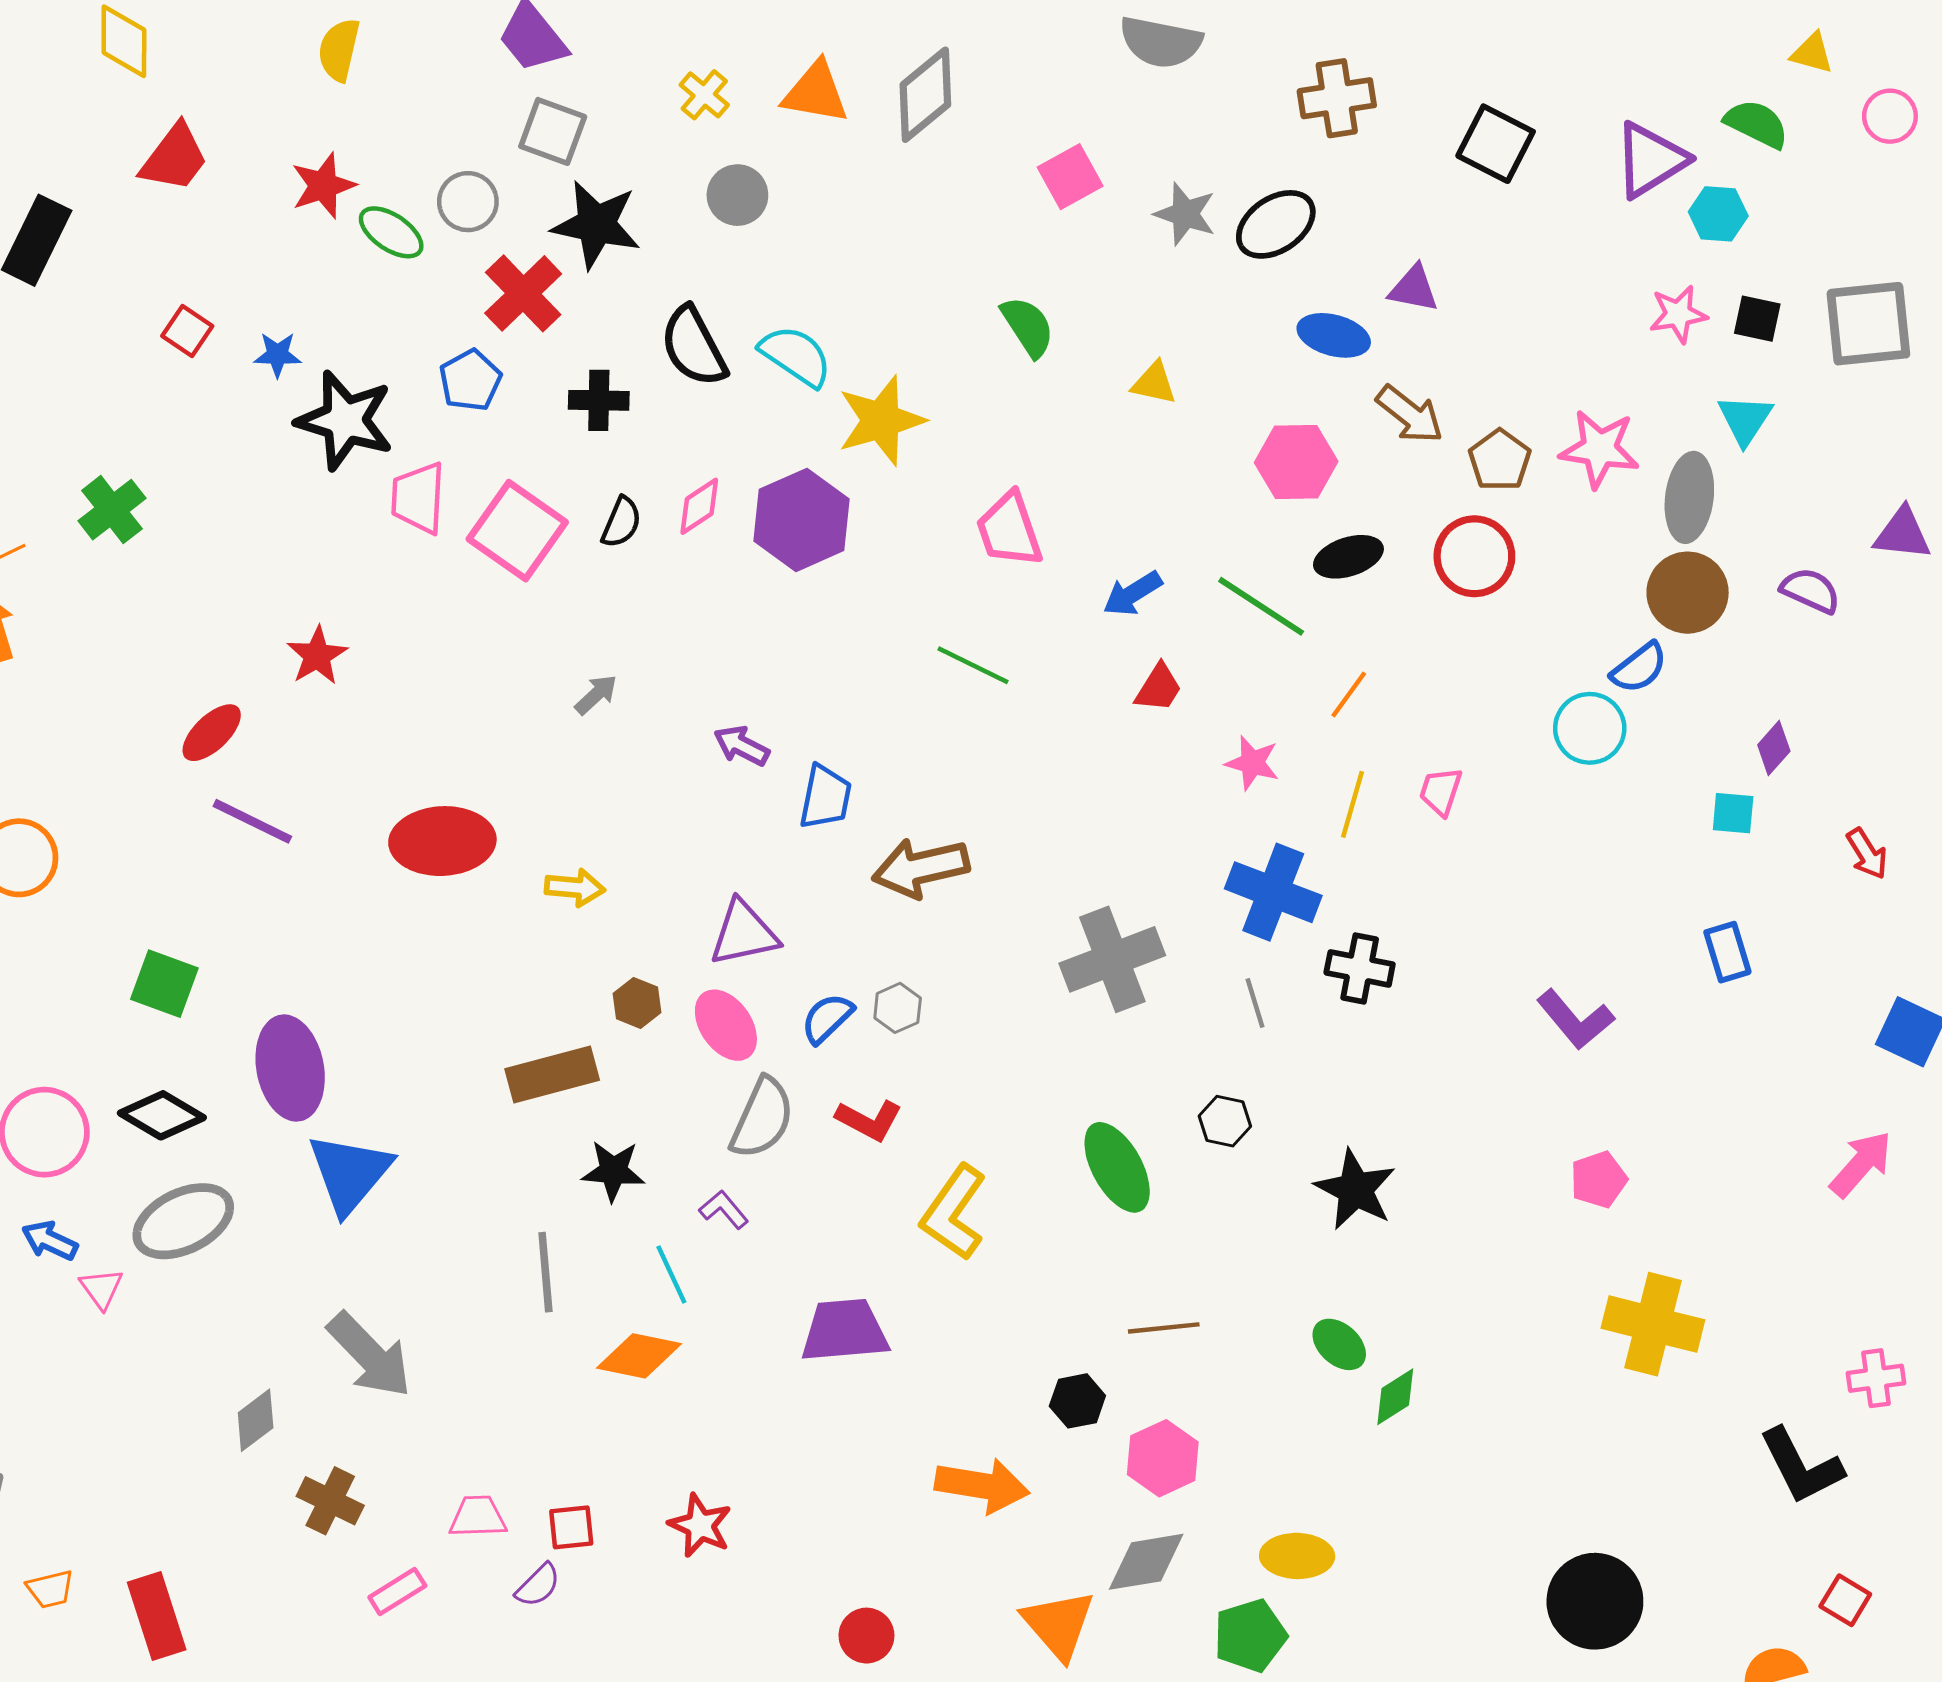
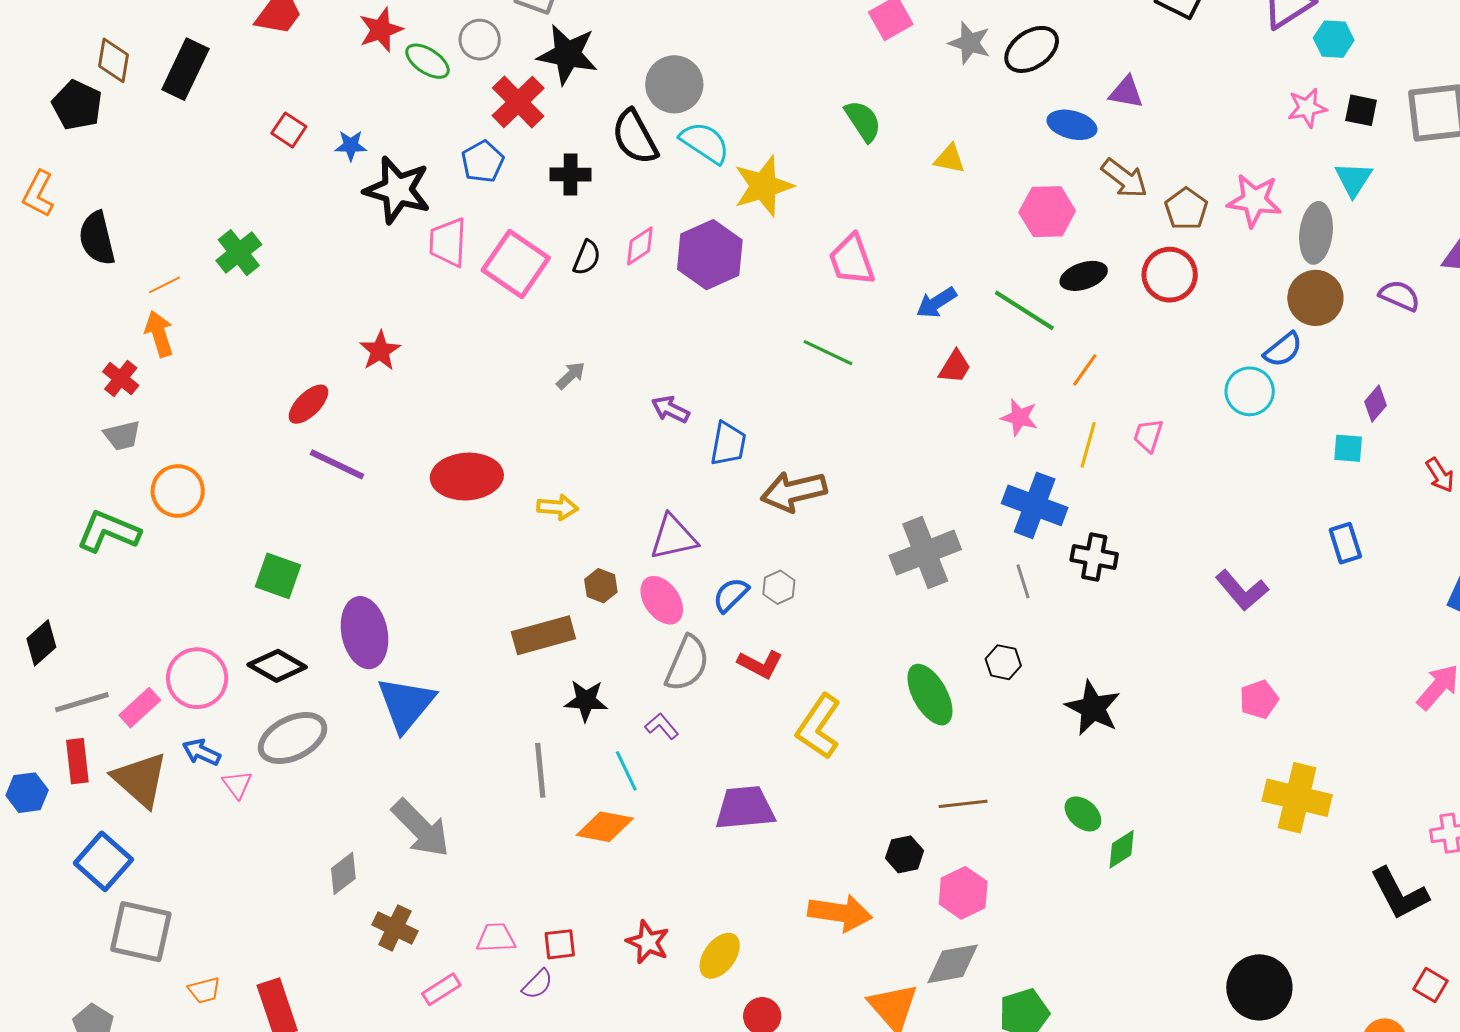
gray circle: (737, 195) -> (674, 84), moved, size x1.4
yellow ellipse: (1297, 1556) -> (720, 956), moved, turned -54

